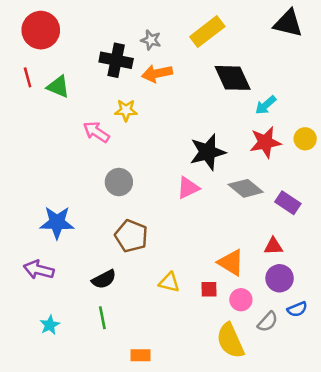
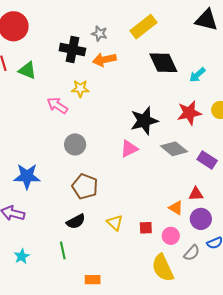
cyan arrow: (266, 105) -> (197, 75), moved
orange triangle: (231, 262) -> (176, 208), moved, size x0.7
black semicircle: (104, 279) -> (76, 221), moved
yellow triangle: (169, 282) -> (115, 223), turned 30

